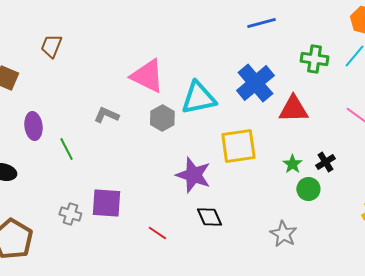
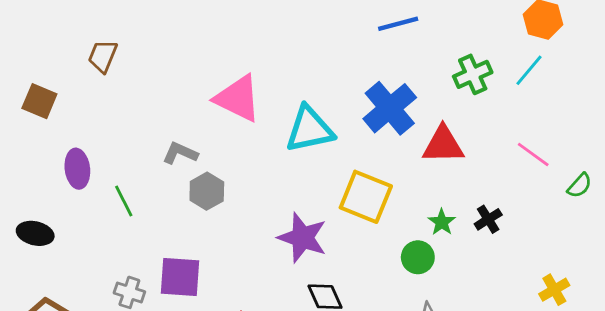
green cross: (314, 59) -> (473, 74), turned -32
gray hexagon: (162, 118) -> (207, 191), moved
yellow square: (238, 146) -> (366, 197), turned 30
green circle: (308, 189) -> (418, 257), moved

